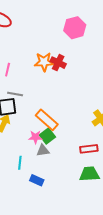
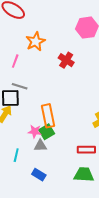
orange star: (44, 62) -> (36, 42), moved, turned -30
orange rectangle: (47, 120) -> (48, 116), turned 30
blue rectangle: (37, 180) -> (39, 175), moved

